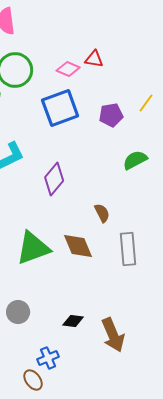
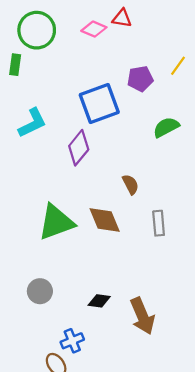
blue square: (60, 108) -> (99, 103), moved
gray rectangle: (128, 249) -> (159, 223), size x0.7

